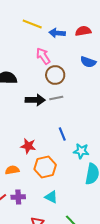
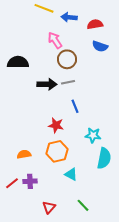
red semicircle: (83, 31) -> (95, 24), moved
blue line: (62, 134) -> (75, 106), moved
red star: (28, 146) -> (56, 125), moved
cyan triangle: (51, 197) -> (71, 174), moved

